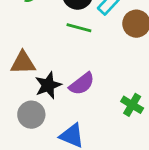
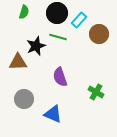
purple semicircle: (82, 84) -> (60, 77), turned 108
black star: (48, 85) -> (36, 46), moved

